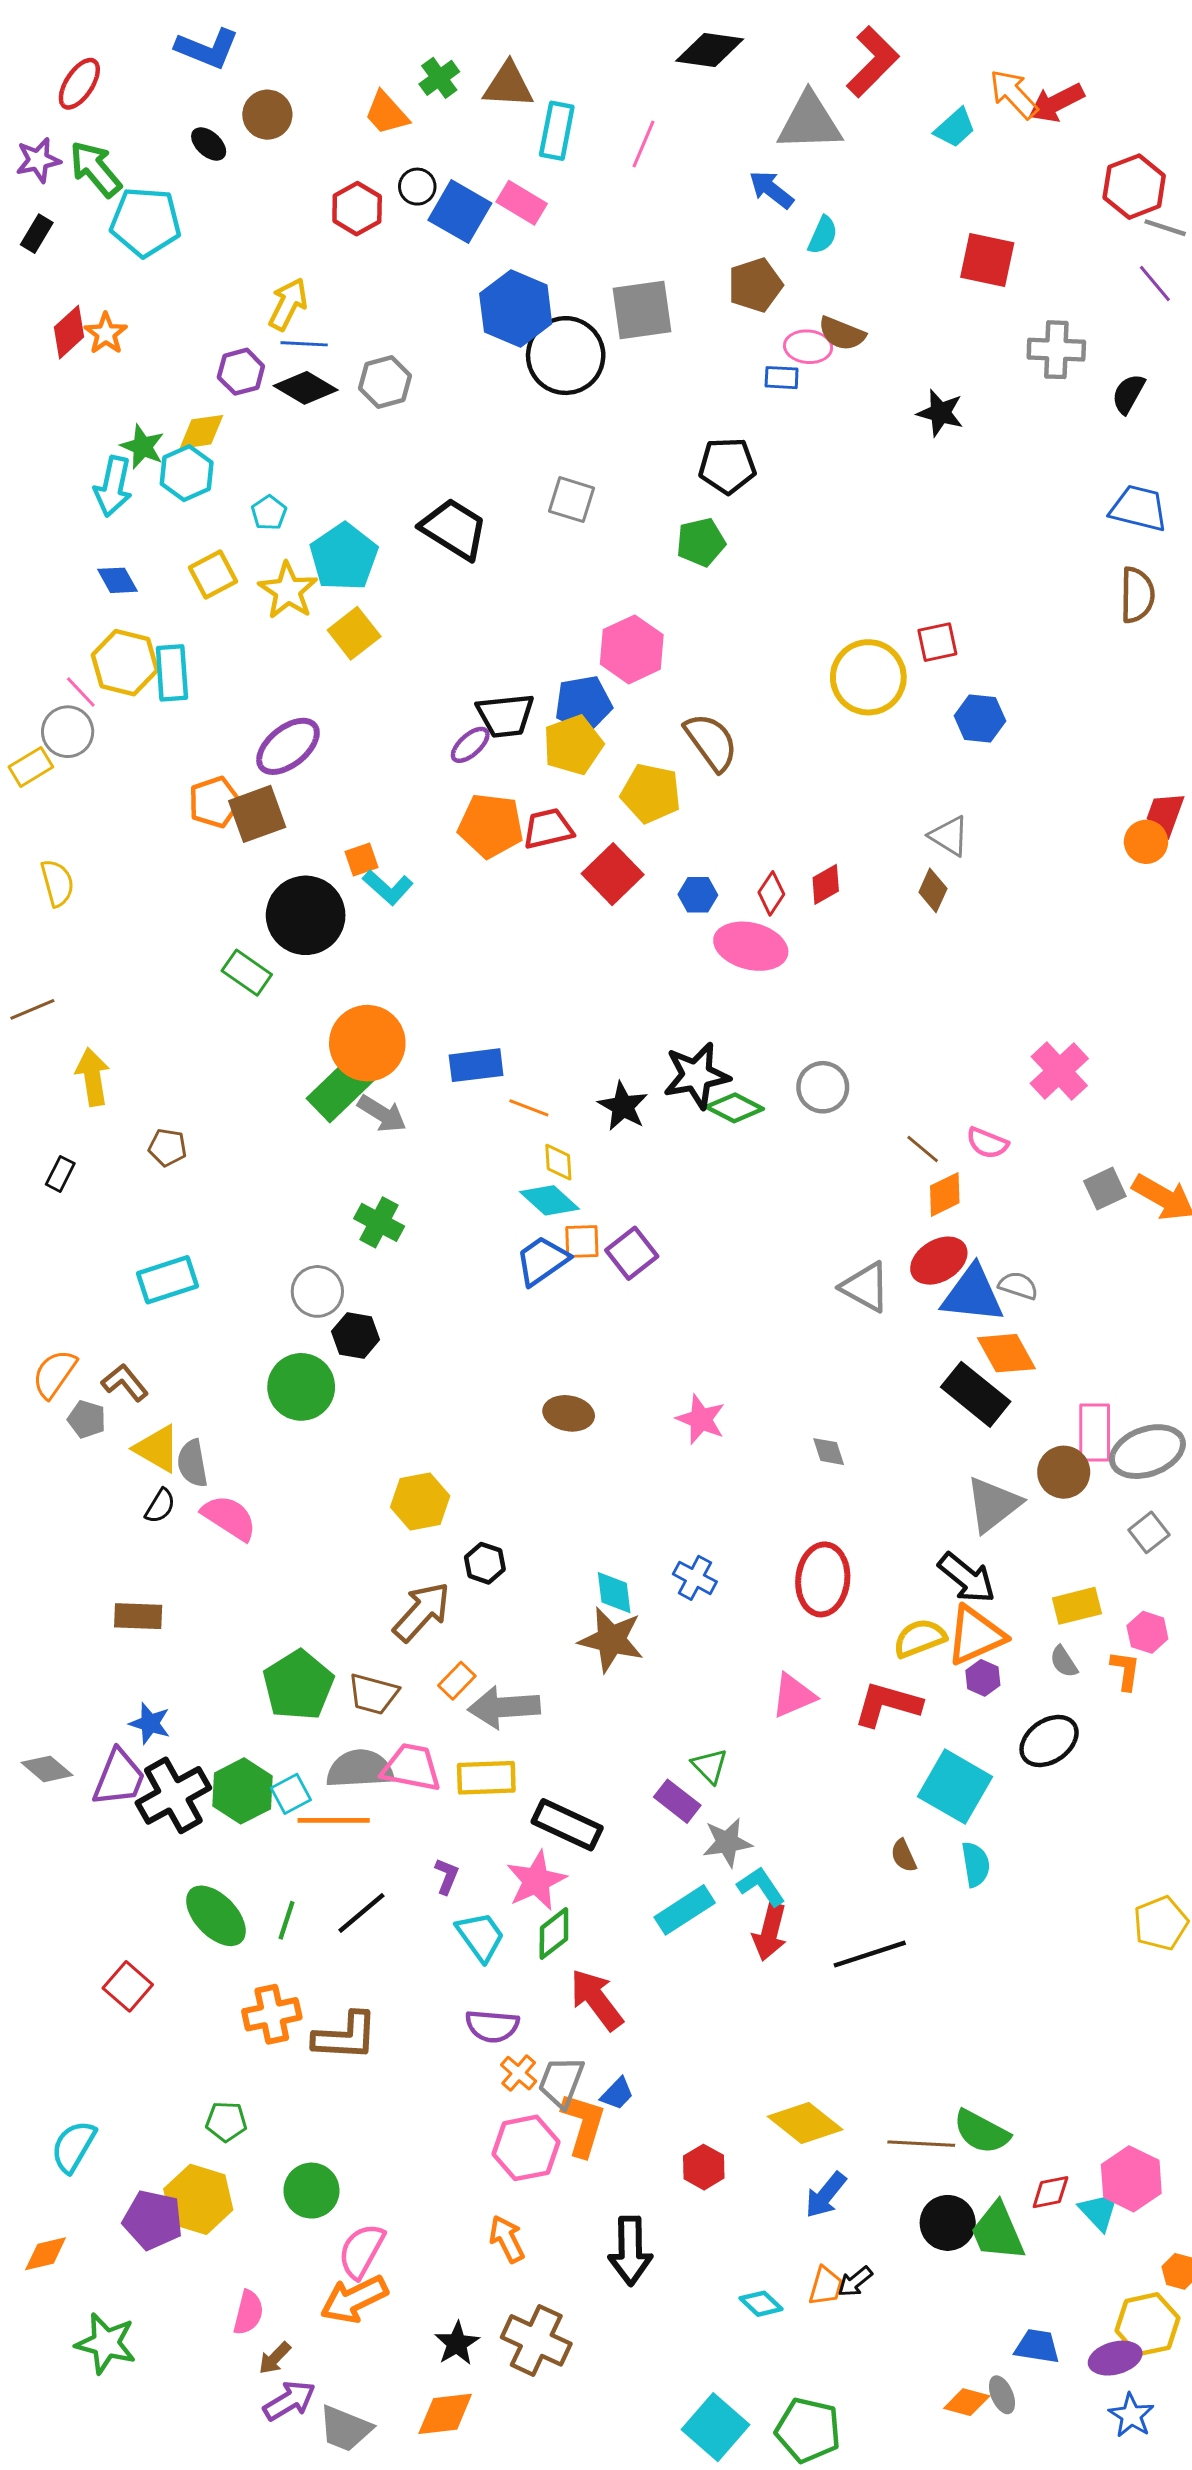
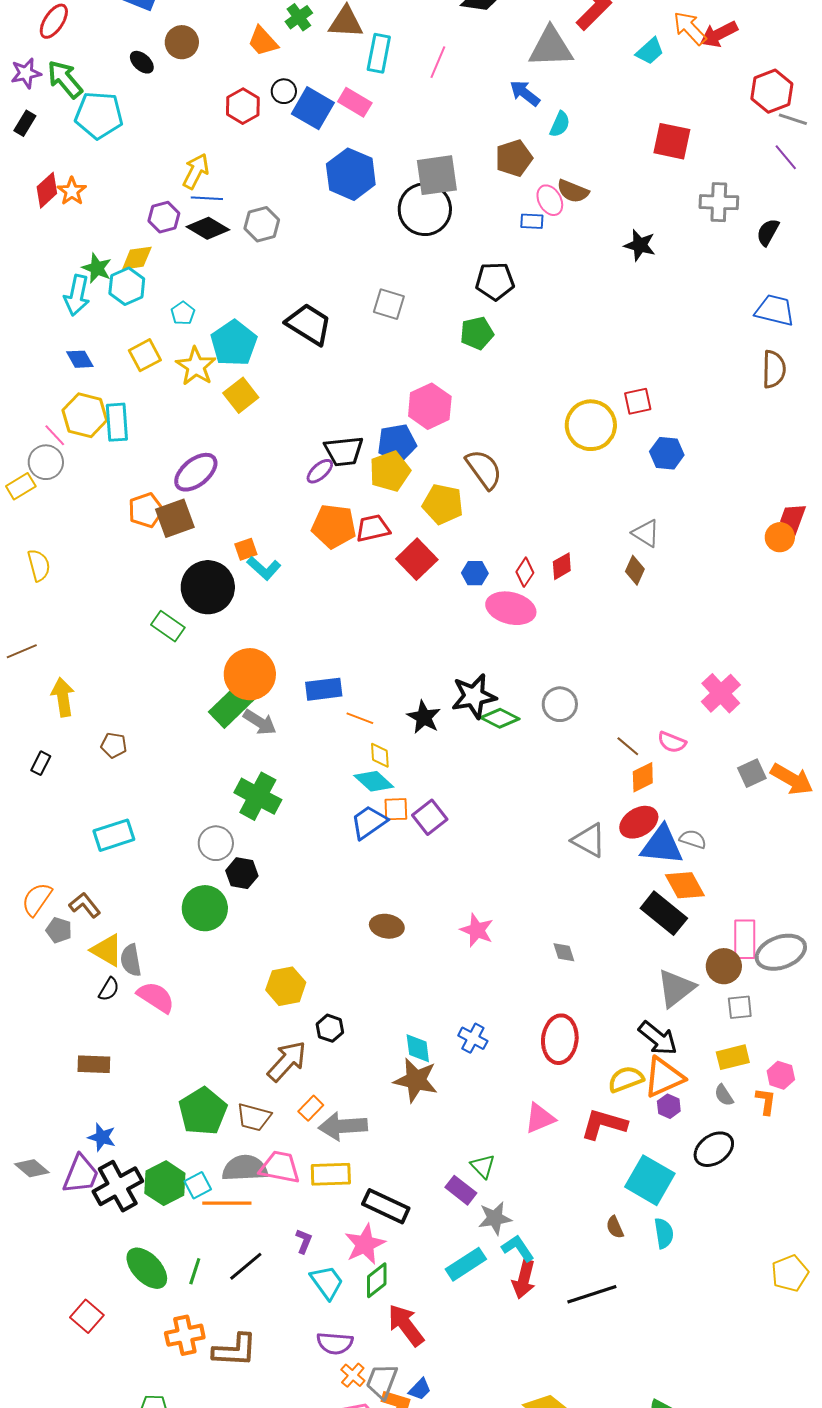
pink ellipse: (808, 347) -> (550, 200), turned 56
black circle: (566, 356) -> (425, 209), moved
green cross: (379, 1222) -> (258, 796), size x1.4
gray square: (1149, 1532) -> (740, 1007), moved, turned 32

